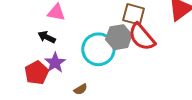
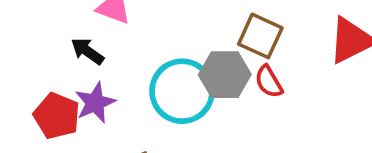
red semicircle: (142, 37) -> (269, 82), size x0.6
red pentagon: (37, 73) -> (57, 116), turned -30

